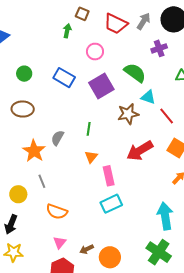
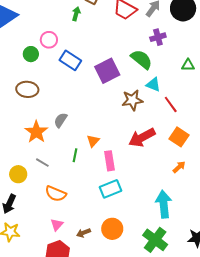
purple cross: (159, 48) -> (158, 37), moved
pink circle: (95, 52) -> (49, 40), moved
green line: (89, 129) -> (75, 155), moved
gray line: (42, 181) -> (42, 163), turned -40
orange circle: (110, 257) -> (112, 229), moved

